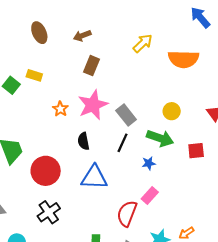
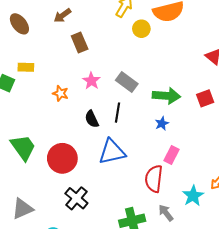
brown rectangle: (91, 66) -> (80, 42), turned -30
pink star: (93, 105) -> (91, 81), size x0.6
yellow circle: (172, 111) -> (141, 29), moved
black line: (122, 143) -> (118, 113), moved

